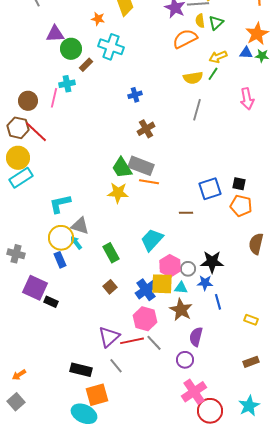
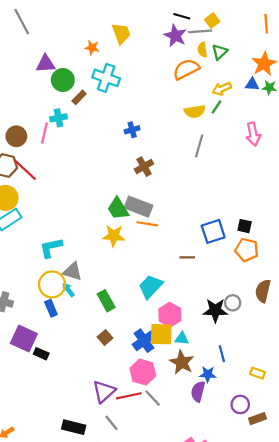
gray circle: (188, 269) -> (233, 303), moved
blue star: (205, 283) -> (208, 374), moved
purple circle: (185, 360) -> (240, 404), moved

